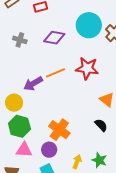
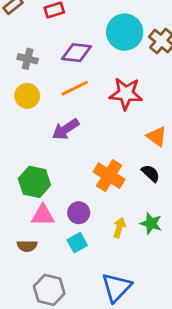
orange line: (55, 73) -> (75, 88), moved
purple arrow: (33, 84) -> (66, 129), moved
yellow circle: (14, 103) -> (27, 96), moved
orange cross: (59, 130) -> (109, 176), moved

